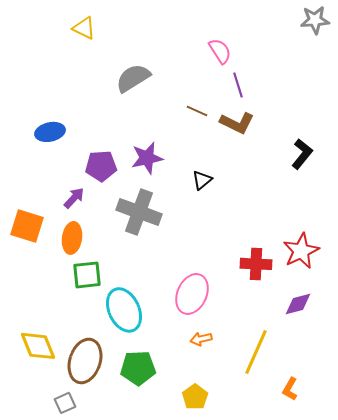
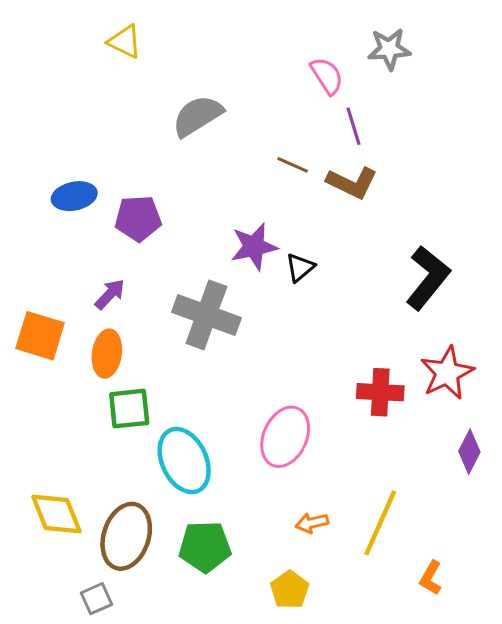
gray star: (315, 20) -> (389, 49), moved
black L-shape: (302, 154) -> (428, 278), moved, size x1.4
purple star: (147, 158) -> (254, 247), moved
purple pentagon: (101, 166) -> (138, 218), moved
purple diamond: (298, 304) -> (469, 452), moved, turned -48
orange arrow: (201, 339) -> (312, 523), moved

